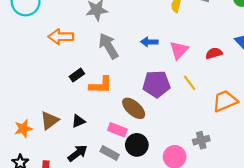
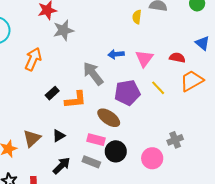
orange arrow: (61, 37) -> (33, 59), turned 120
gray arrow: (108, 46) -> (93, 74), moved
red semicircle: (214, 53) -> (177, 58), turned 35
orange trapezoid: (225, 101) -> (192, 81), moved

